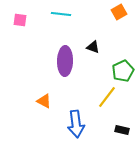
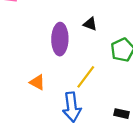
yellow line: (107, 97) -> (86, 77), moved

